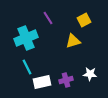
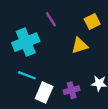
cyan line: (27, 67) -> (27, 75), turned -42
white rectangle: (42, 82) -> (44, 93), turned -54

